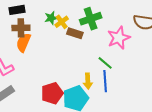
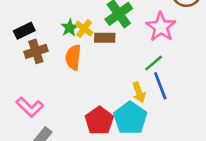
orange semicircle: (23, 43) -> (73, 57), moved
green line: (105, 63) -> (154, 63), turned -63

